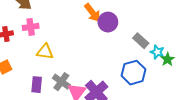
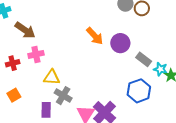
purple circle: (108, 22) -> (120, 43), moved
gray cross: (61, 82) -> (63, 96), moved

